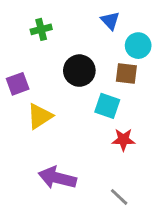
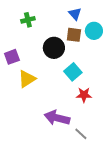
brown square: (126, 73) -> (74, 35), moved
cyan square: (107, 106) -> (73, 72), turned 30
purple arrow: (57, 178) -> (57, 118), moved

